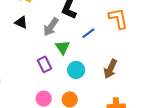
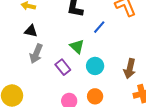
gray arrow: (51, 27) -> (36, 54), moved
brown arrow: (110, 69) -> (130, 69), moved

